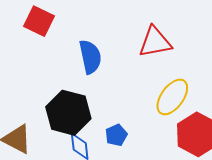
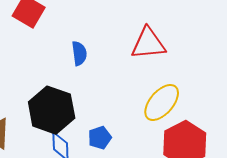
blue semicircle: (90, 57) -> (79, 53), size x0.7

